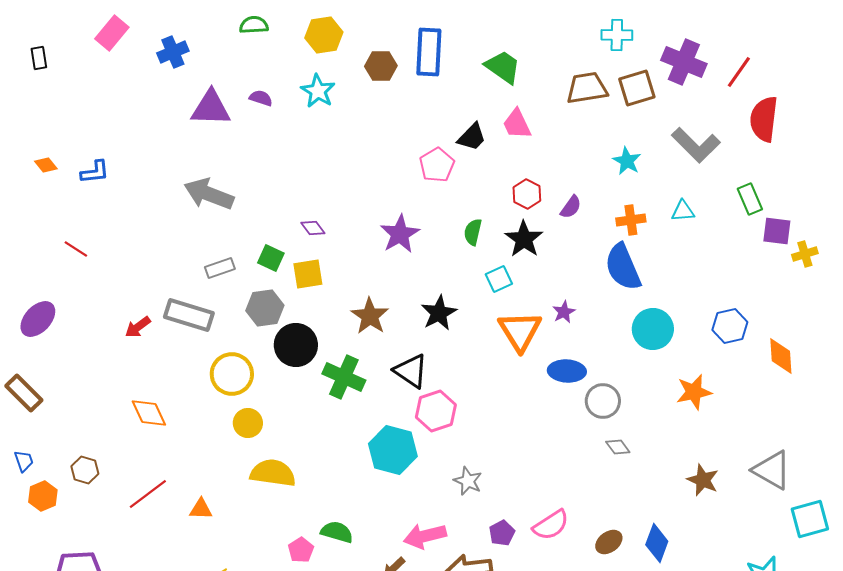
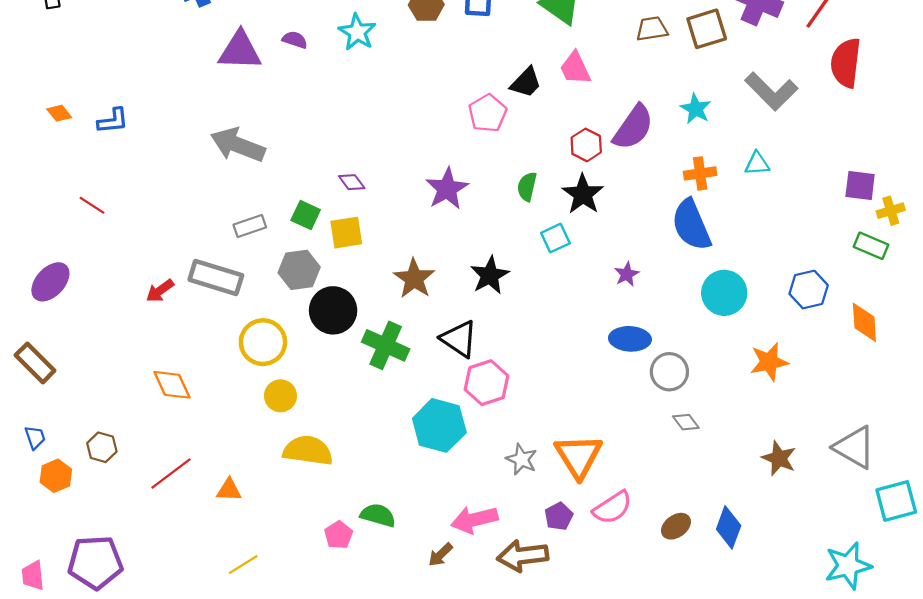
brown trapezoid: (587, 88) -> (652, 29), size x0.7
green rectangle: (750, 199) -> (871, 246), moved, turned -44
purple semicircle: (571, 207) -> (633, 127), moved, size x1.8
orange triangle: (520, 331) -> (578, 456), moved

